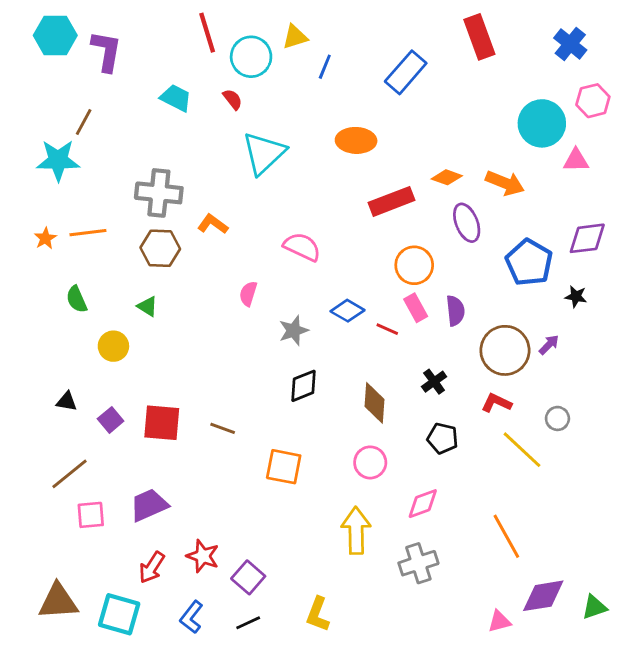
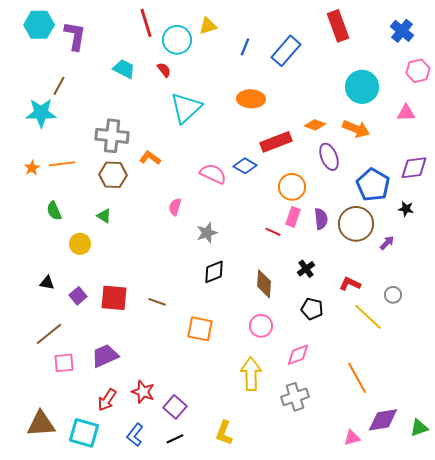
blue line: (325, 67) -> (245, 47), moved
cyan circle: (542, 123) -> (362, 87), moved
pink rectangle: (416, 308) -> (293, 217), turned 48
blue diamond: (348, 311) -> (245, 166), moved
brown circle: (505, 350) -> (356, 224), moved

